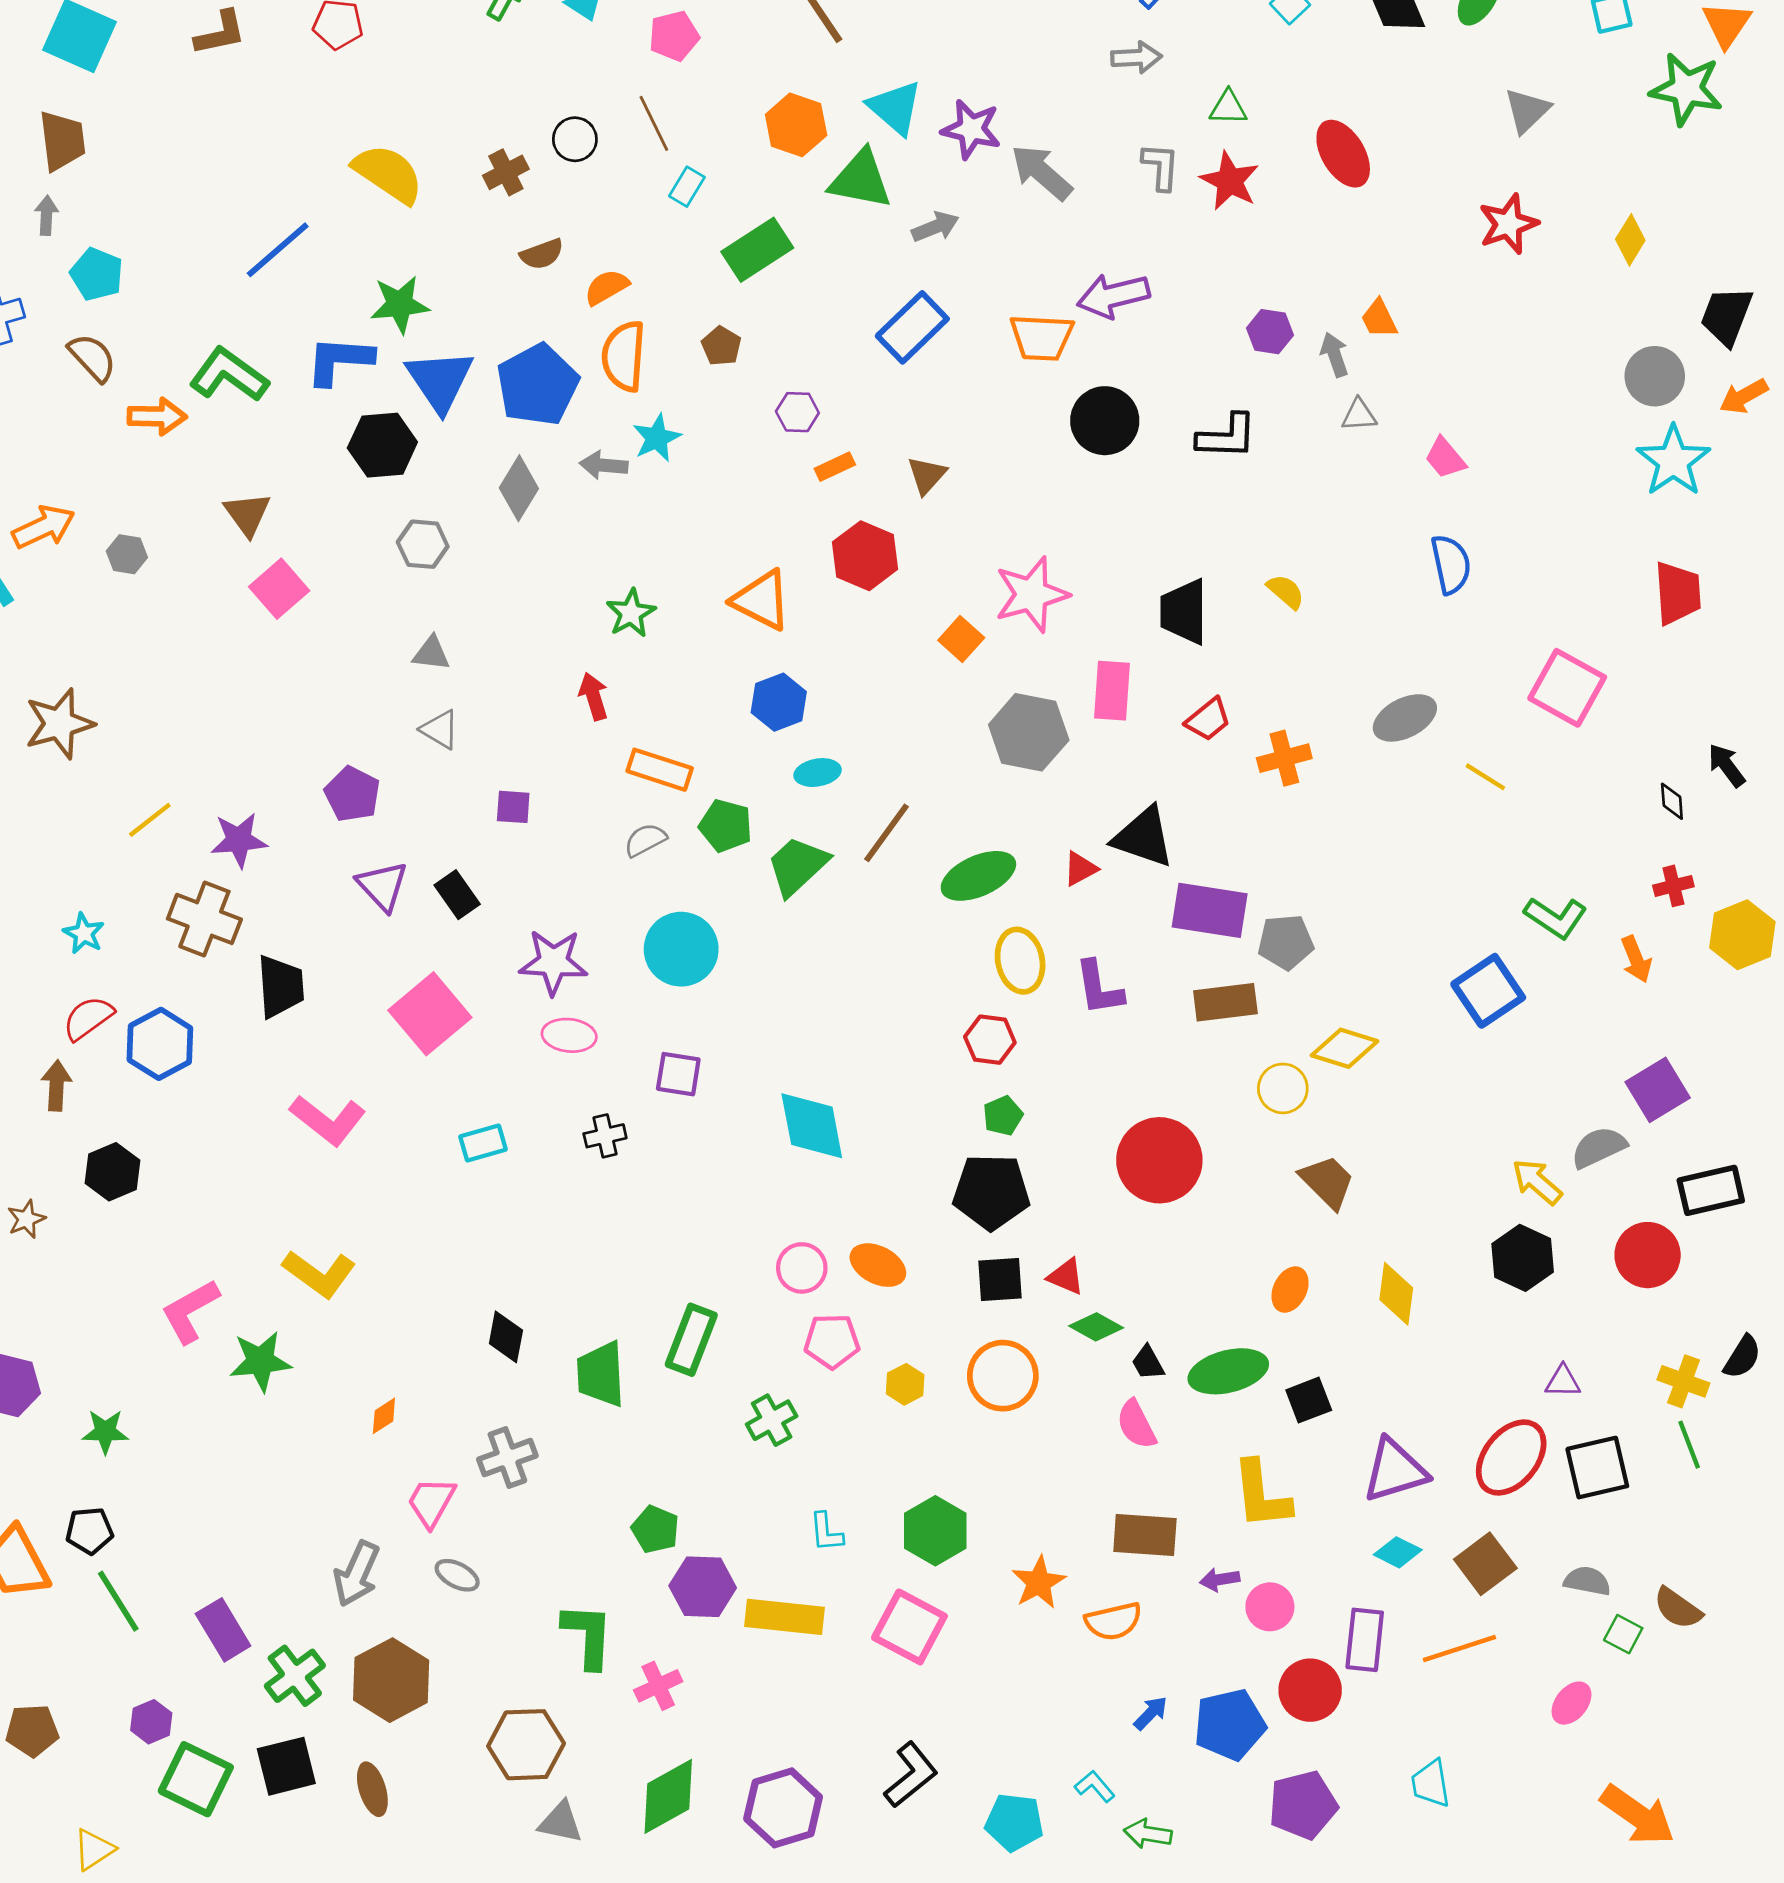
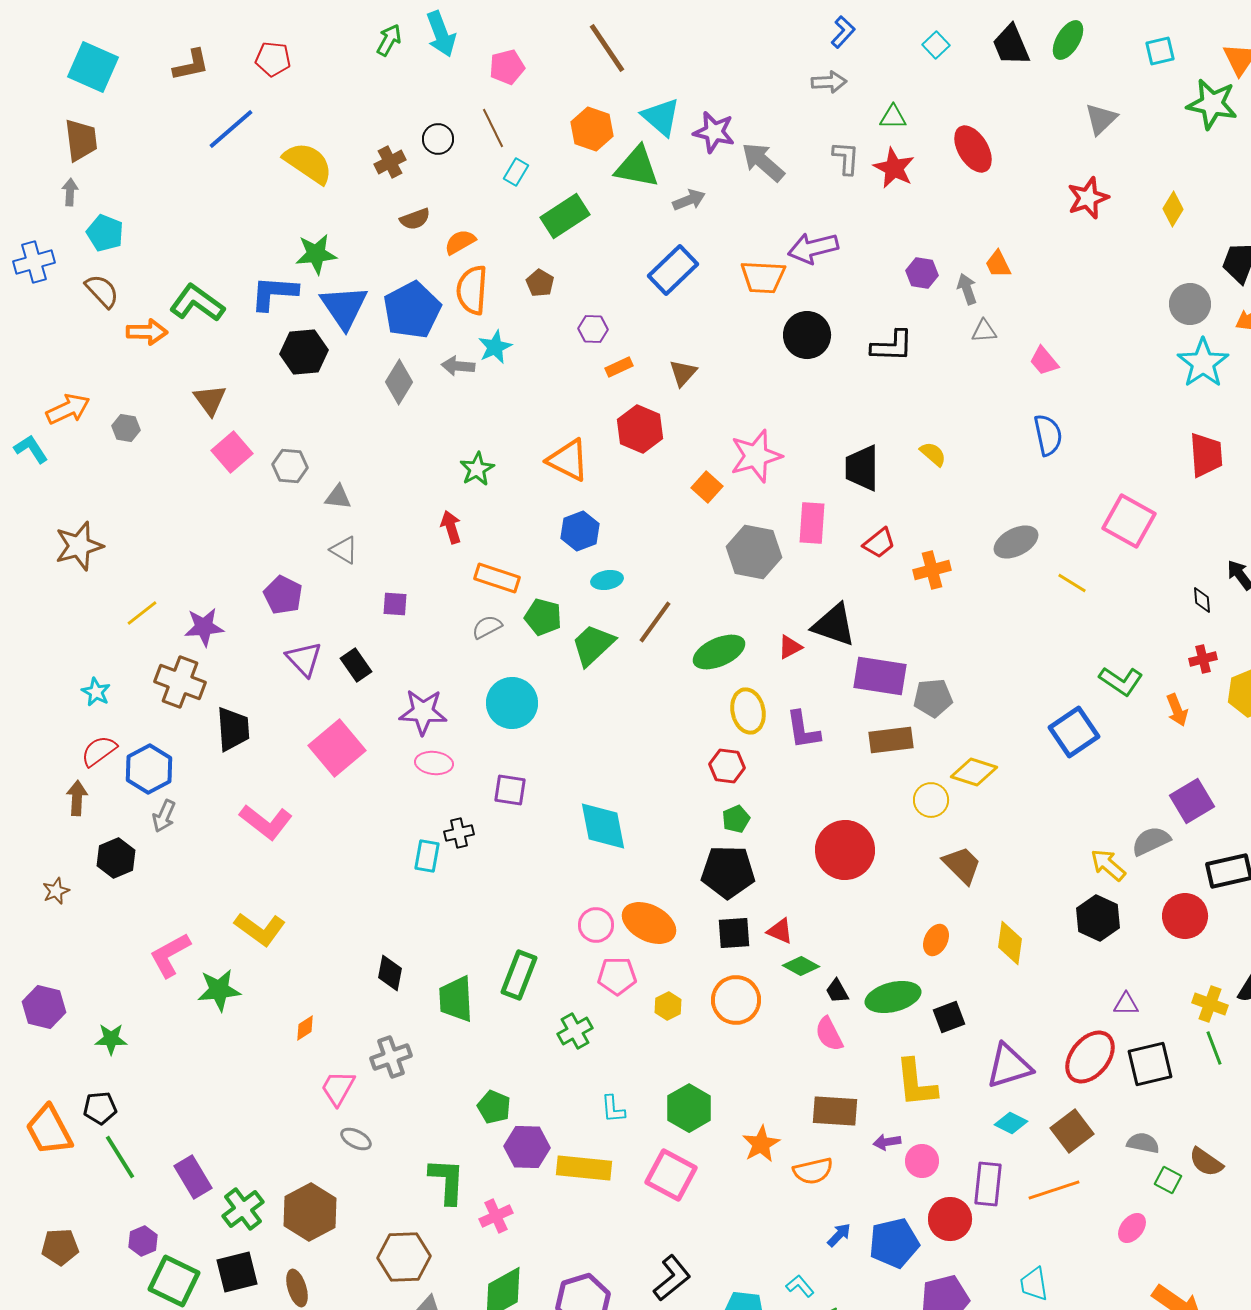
blue line: (278, 250) -> (231, 129), moved
gray hexagon: (423, 544) -> (290, 466), moved
cyan rectangle: (483, 1143) -> (427, 856), moved, turned -64
orange ellipse: (878, 1265) -> (649, 923), size x1.4
gray arrow: (357, 1574) -> (164, 816), moved, size x0.7

